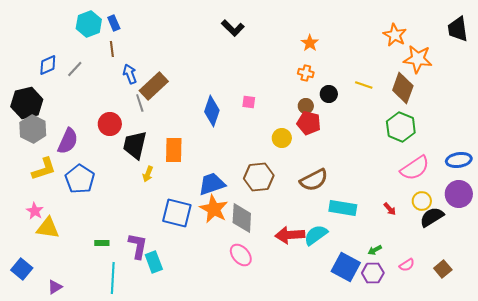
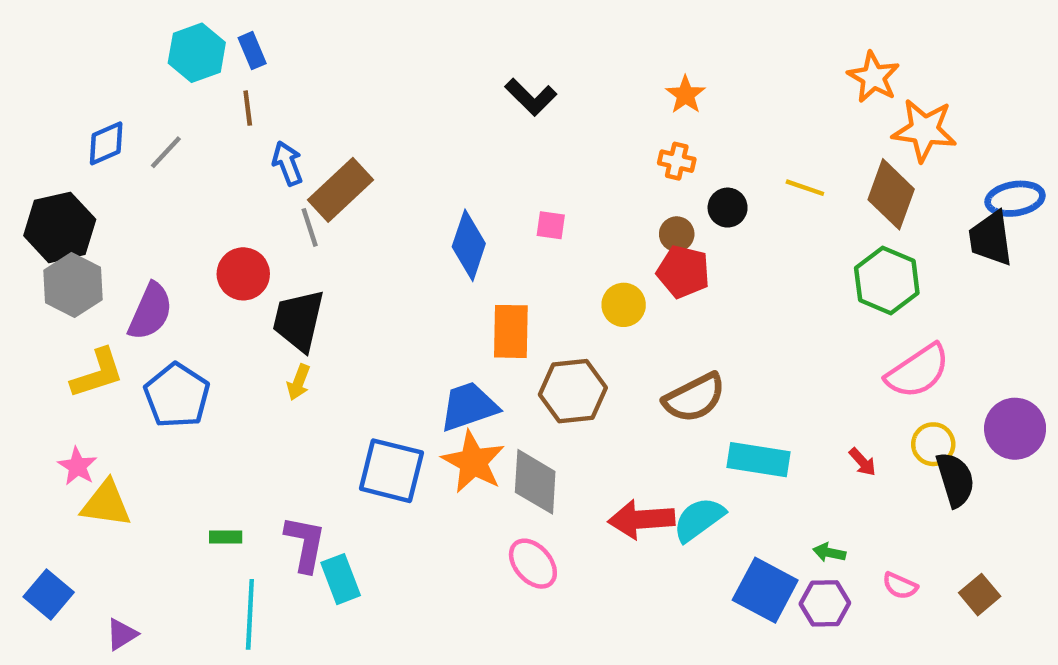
black L-shape: (233, 28) -> (531, 97), moved
black trapezoid: (458, 29) -> (991, 239), moved
orange rectangle: (174, 150) -> (511, 331), moved
blue ellipse: (459, 160) -> (1015, 199), moved
yellow arrow: (148, 174) -> (299, 382), moved
black semicircle: (432, 217) -> (955, 480), turned 105
green arrow: (375, 250) -> (829, 553), turned 40
pink semicircle: (407, 265) -> (900, 586), turned 56

